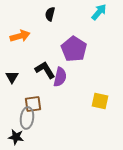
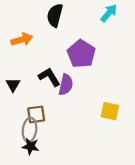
black semicircle: (50, 14) -> (55, 15), size x1.5
black star: (16, 137) -> (31, 146), moved

